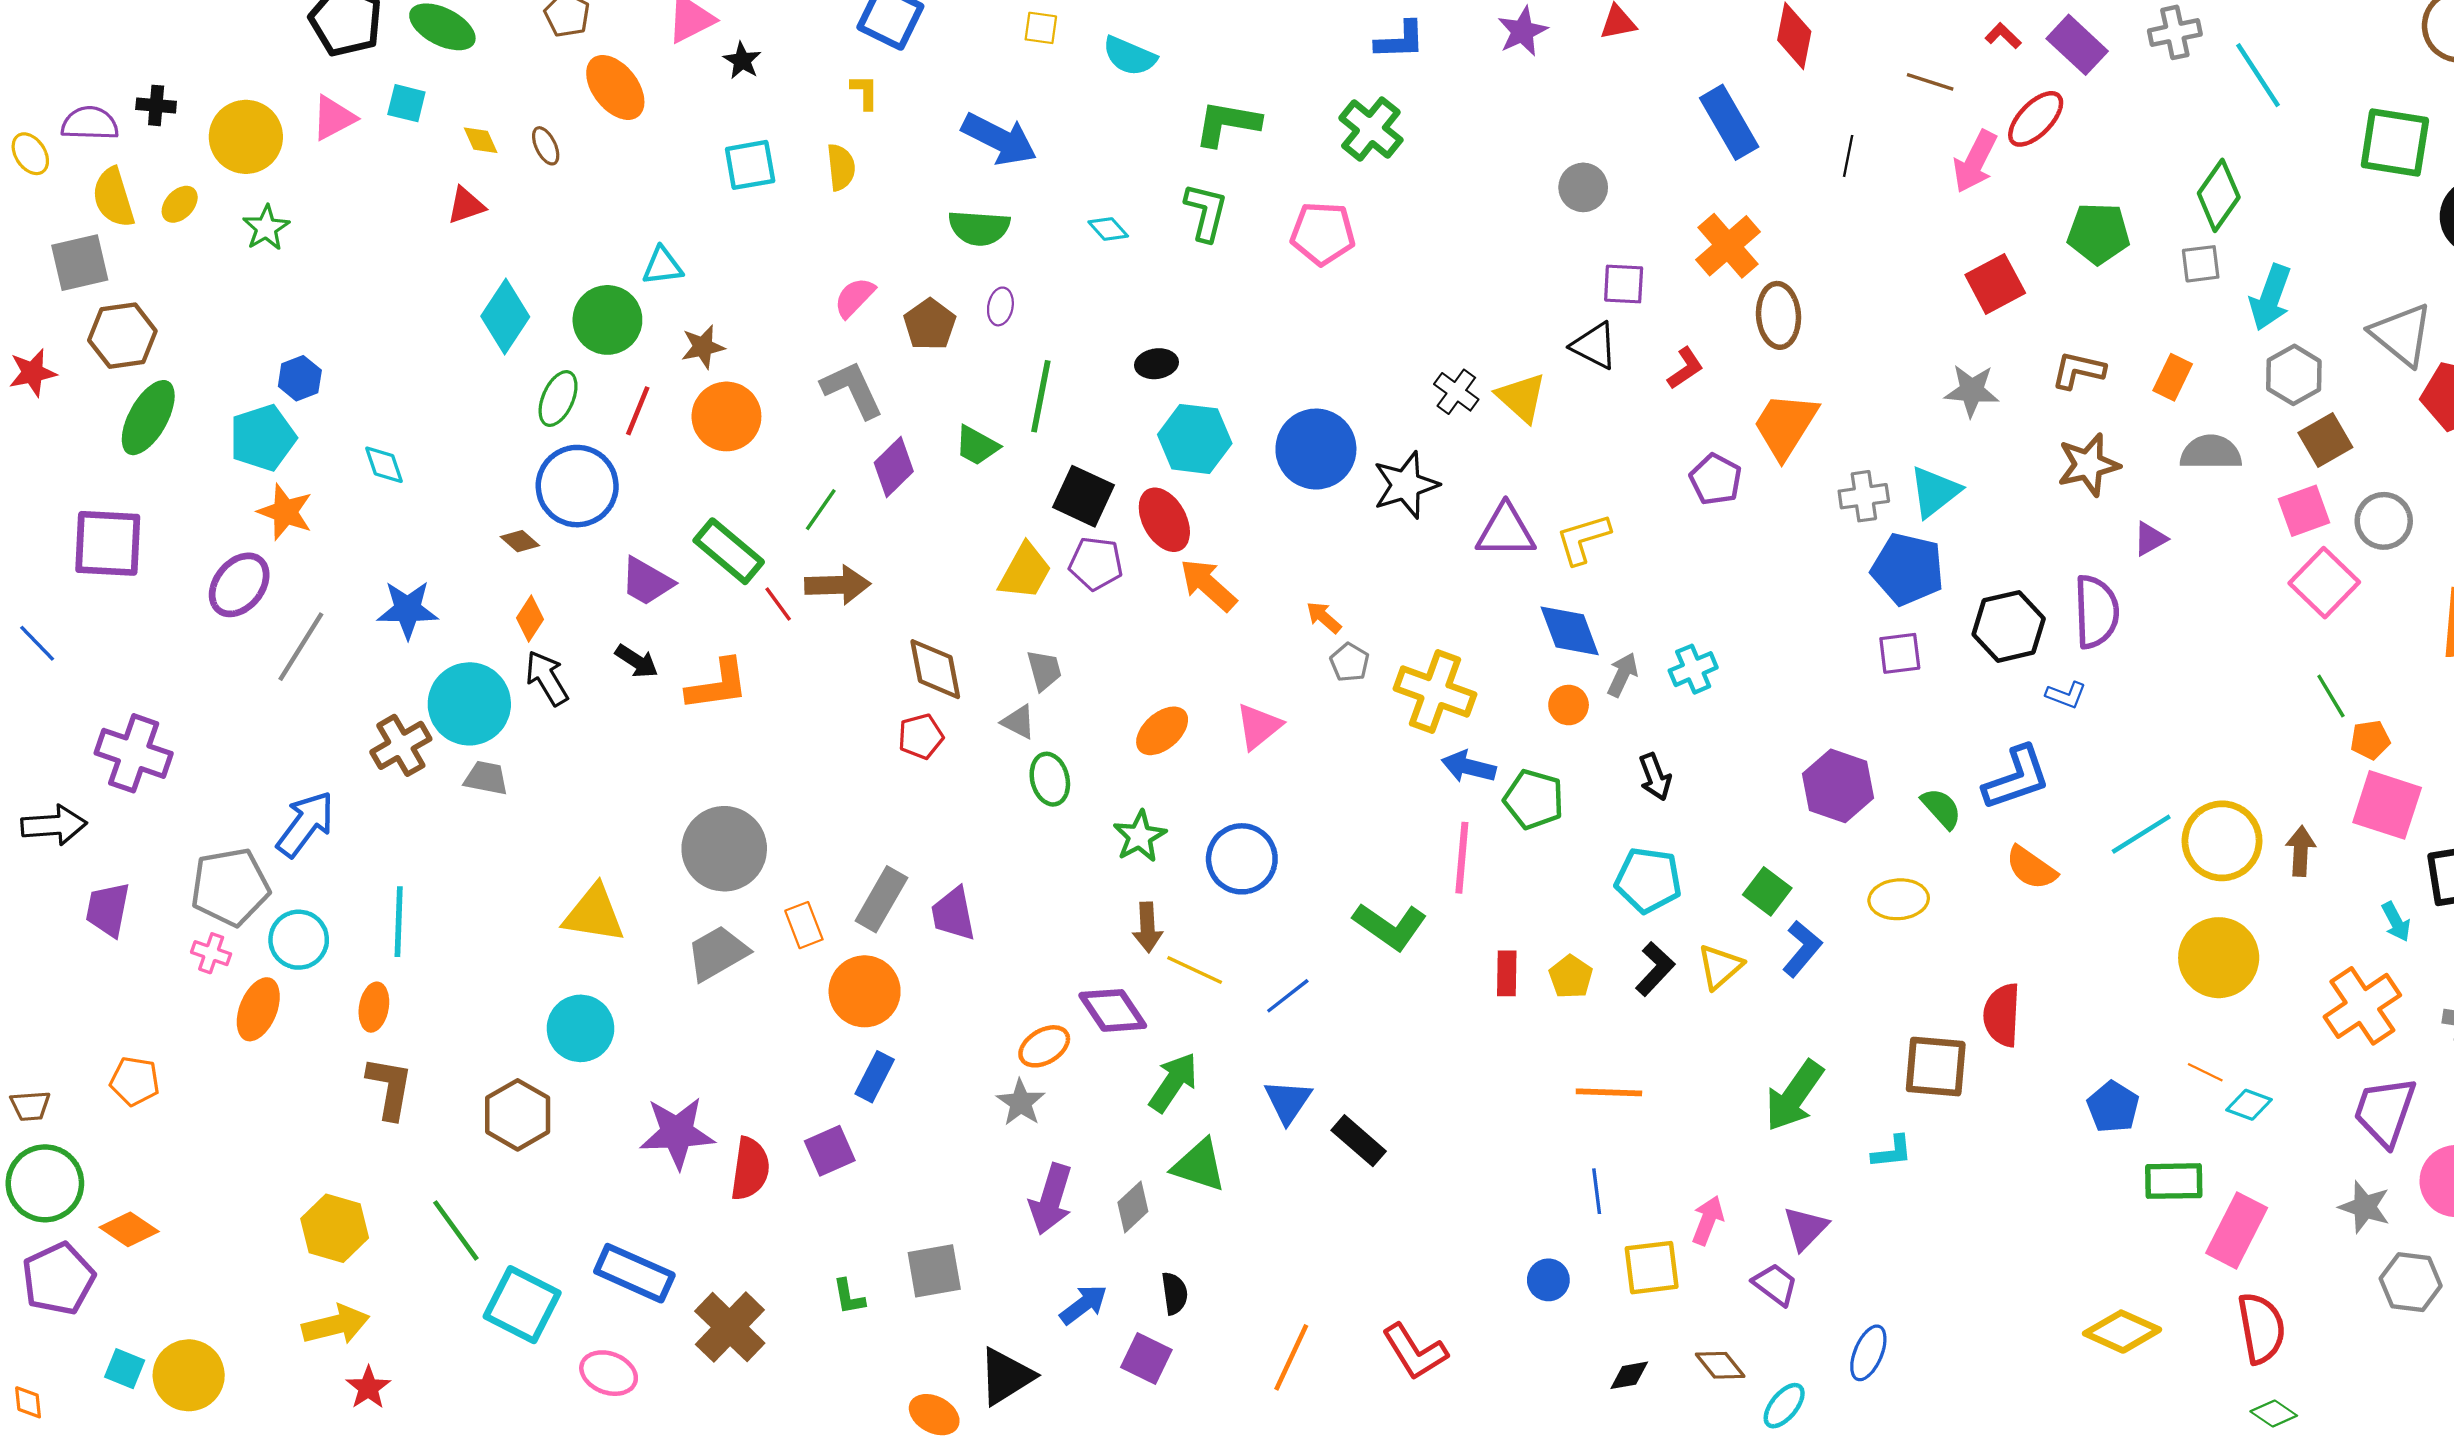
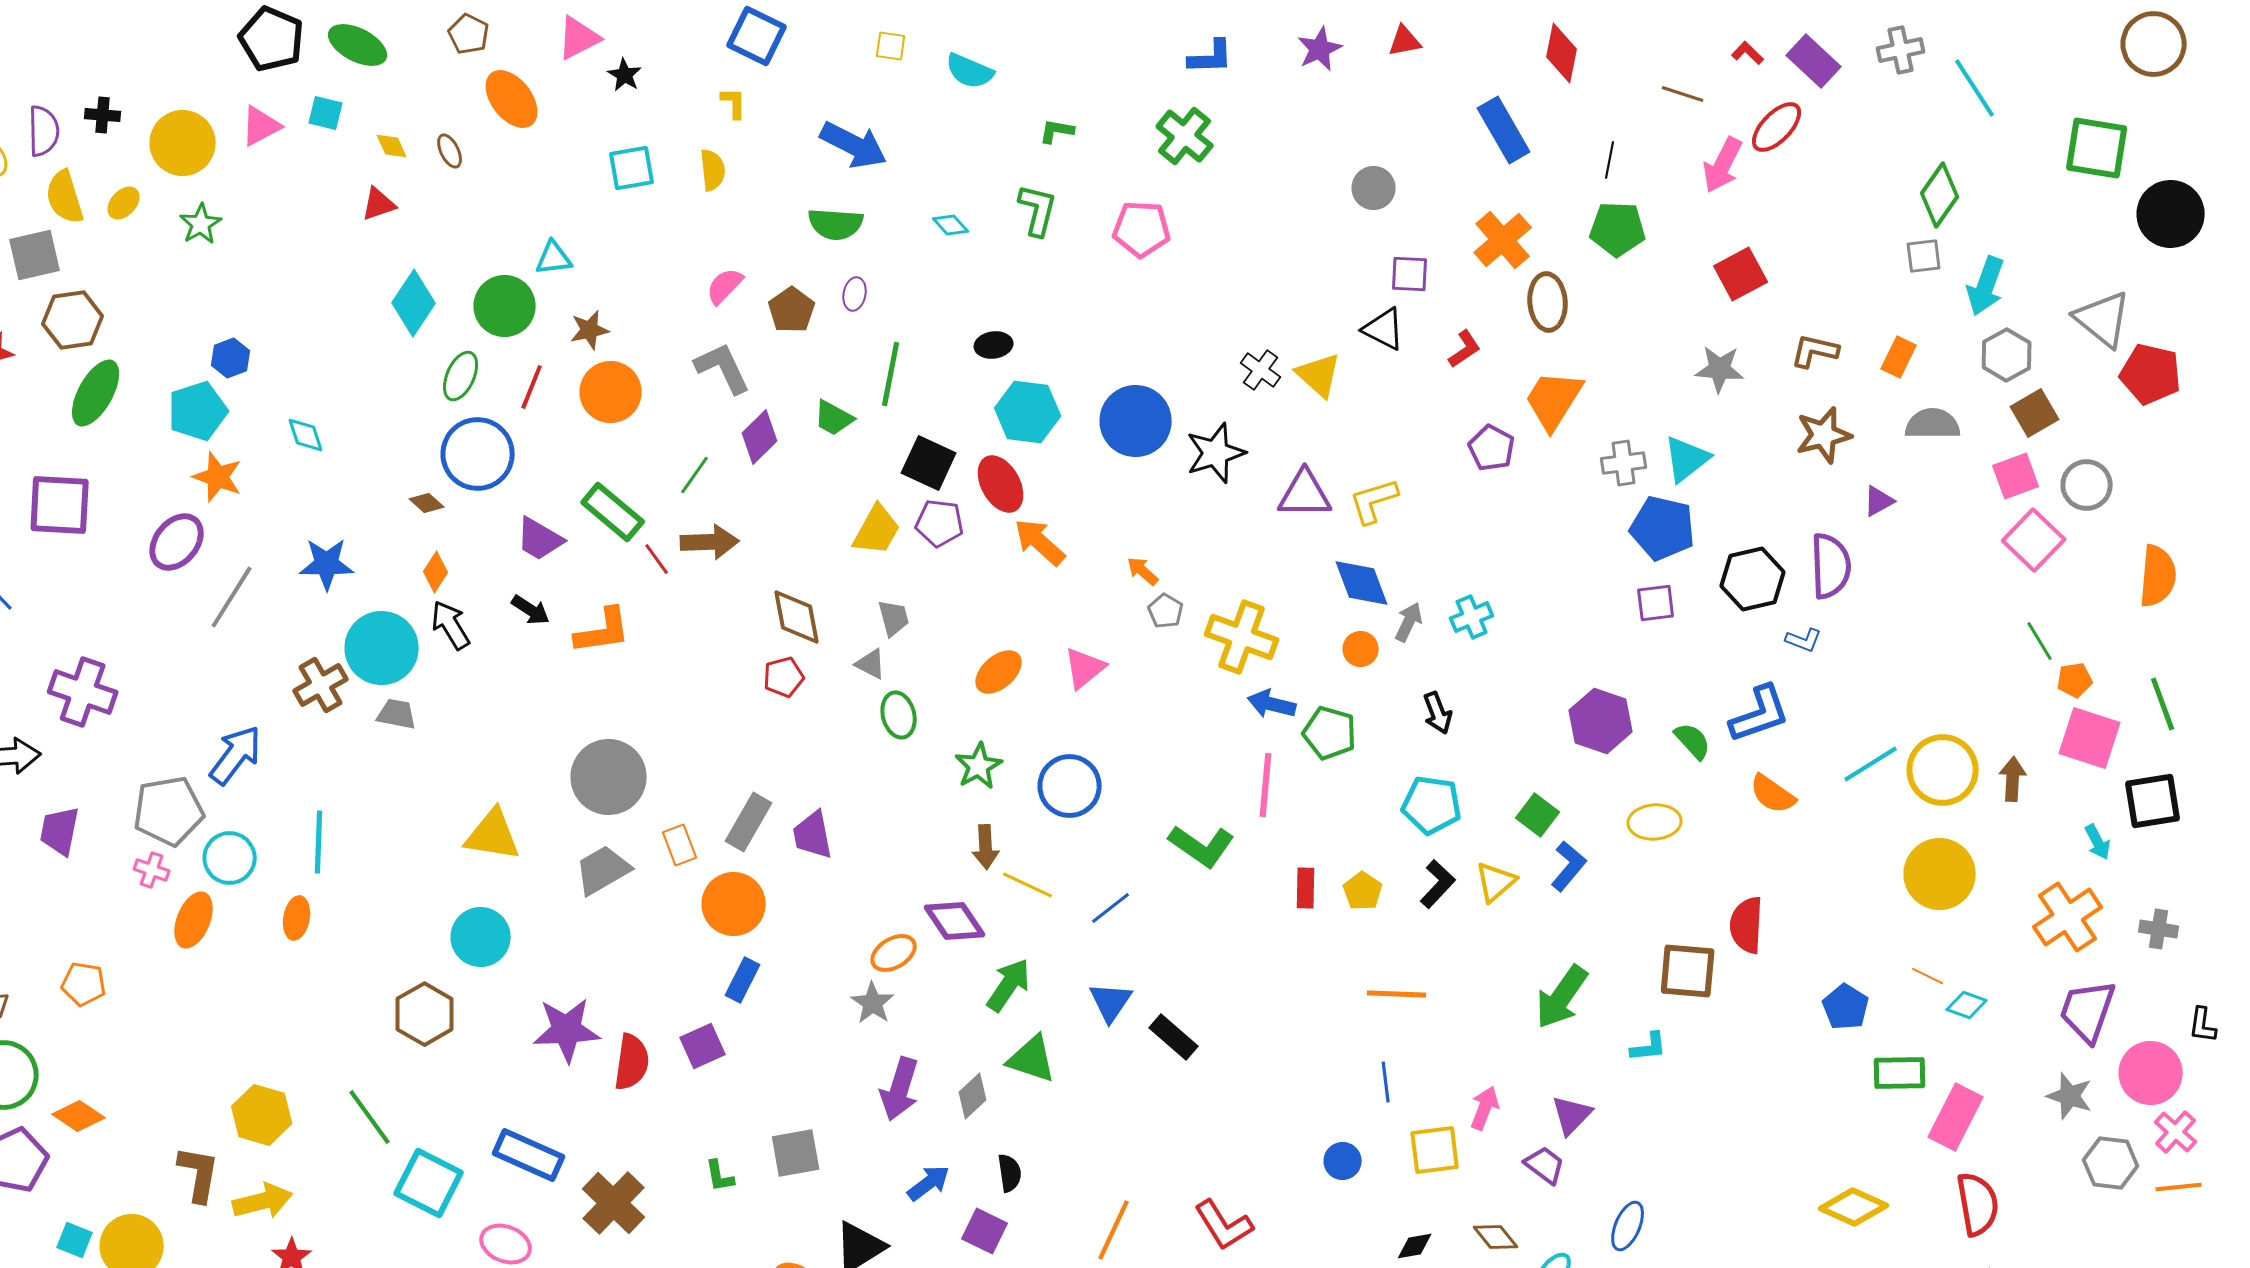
purple semicircle: (90, 123) -> (44, 131), turned 87
green L-shape: (1227, 123) -> (1057, 131), size x0.6
green pentagon: (2099, 233) -> (1618, 229), moved
brown L-shape: (390, 1088) -> (199, 1174), moved

